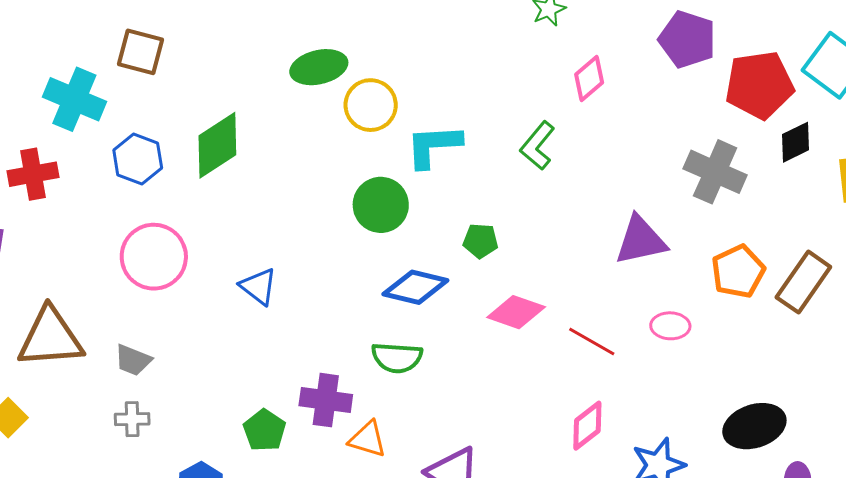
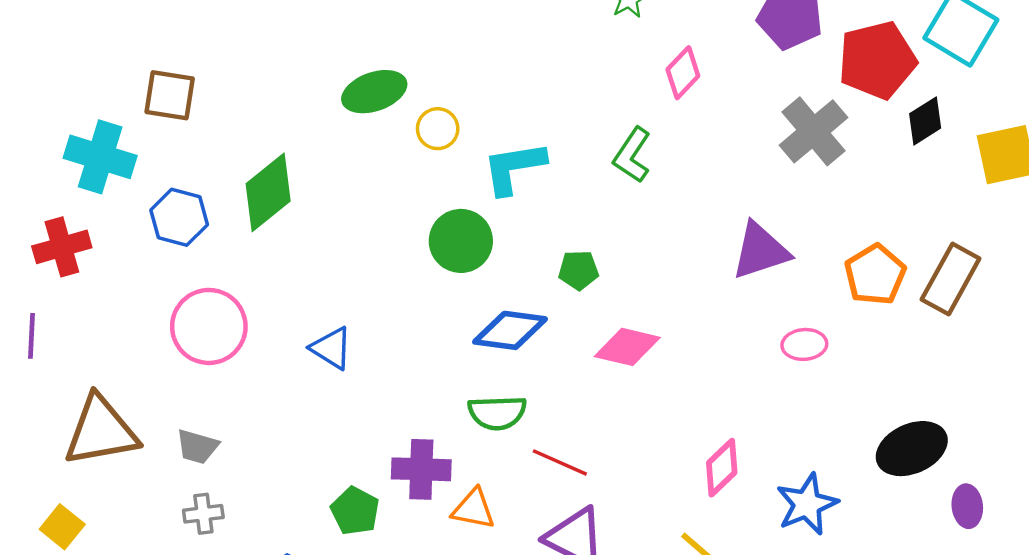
yellow circle: (371, 105) -> (438, 129), size x0.7
gray cross: (715, 172) -> (813, 131), moved, turned 32
red line: (592, 341) -> (560, 462), moved

